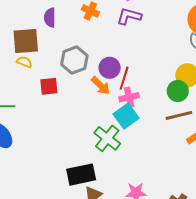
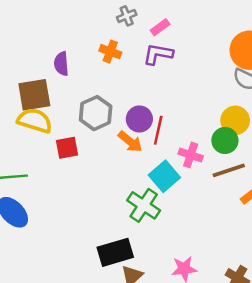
yellow semicircle: (24, 62) -> (35, 121), size x1.8
pink cross: (129, 97) -> (191, 155), moved, turned 36

